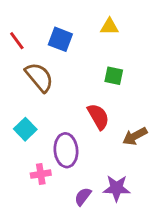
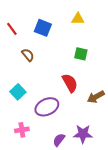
brown semicircle: (39, 77) -> (28, 55), size x0.6
purple ellipse: (66, 150) -> (47, 107), turned 70
pink cross: (41, 174) -> (22, 130), moved

